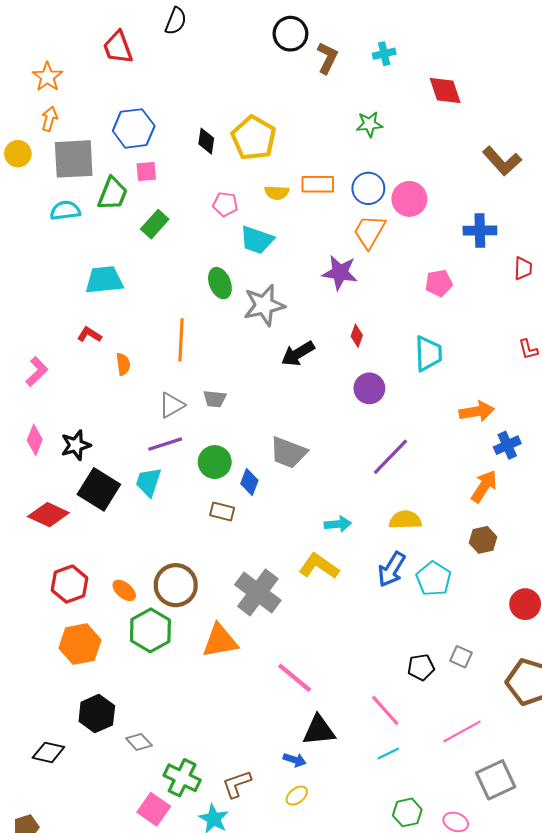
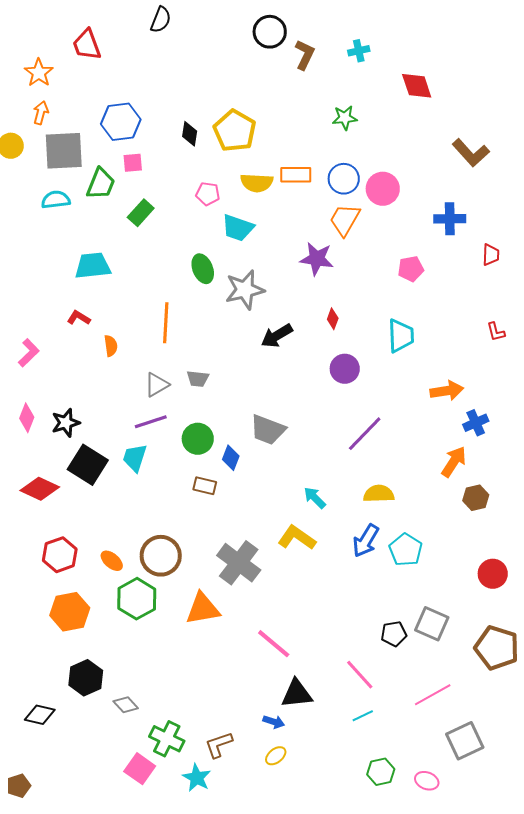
red trapezoid: (118, 47) -> (87, 45), moved
yellow semicircle: (277, 193) -> (257, 183), size x1.4
cyan arrow: (338, 524) -> (315, 498), turned -130
brown hexagon: (483, 540) -> (476, 498), moved
gray square: (461, 657) -> (432, 624), size x1.6

